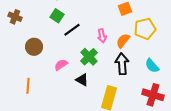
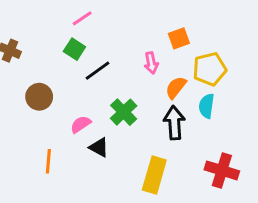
pink arrow: (102, 36) -> (151, 63), moved
cyan semicircle: (152, 66) -> (207, 106), moved, turned 49
black triangle: (82, 80) -> (99, 147), moved
orange line: (28, 86) -> (48, 161), moved

